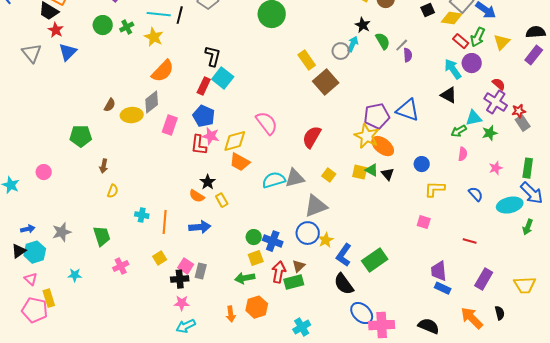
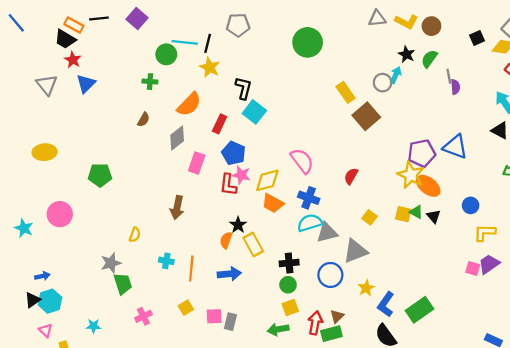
green circle: (103, 25) -> (166, 54), moved
green cross: (127, 27) -> (150, 82), moved, turned 32
yellow star: (154, 37) -> (210, 67), moved
green semicircle: (383, 41) -> (429, 59), moved, turned -114
gray line: (402, 45) -> (449, 76), turned -56
red rectangle: (204, 86) -> (220, 124), moved
brown semicircle: (110, 105) -> (143, 120), moved
yellow ellipse: (132, 115) -> (45, 152), moved
red semicircle: (312, 137) -> (351, 176), size x0.7
brown arrow: (104, 166) -> (177, 208), moved, size x1.5
pink circle: (44, 172) -> (60, 214), size x1.5
gray triangle: (295, 178) -> (327, 233), moved
orange semicircle: (197, 196) -> (226, 240), turned 77
yellow rectangle: (222, 200) -> (253, 245), size x1.5
gray star: (62, 232) -> (111, 263), moved
blue circle: (308, 233) -> (330, 275), moved
blue cross: (273, 241) -> (309, 198), moved
pink square: (186, 266) -> (214, 316), turned -35
purple trapezoid: (439, 271) -> (489, 264), moved, turned 60
black cross: (180, 279) -> (289, 263), moved

